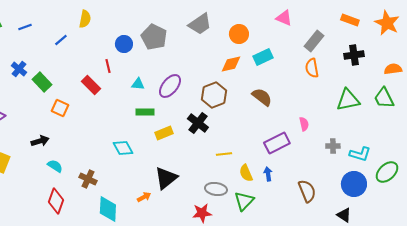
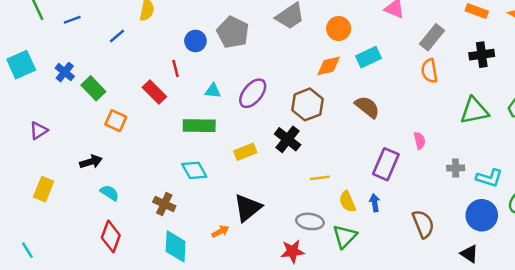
green rectangle: (145, 112) -> (199, 126), moved, size x1.4
purple rectangle: (277, 143) -> (386, 164), turned -40
brown cross: (88, 179) -> (164, 204), moved

